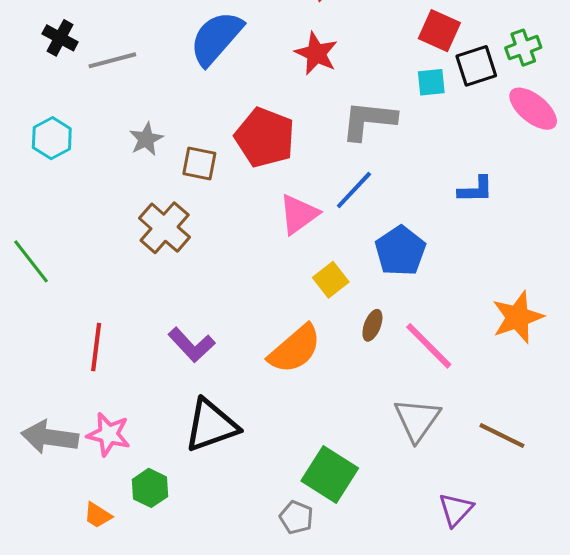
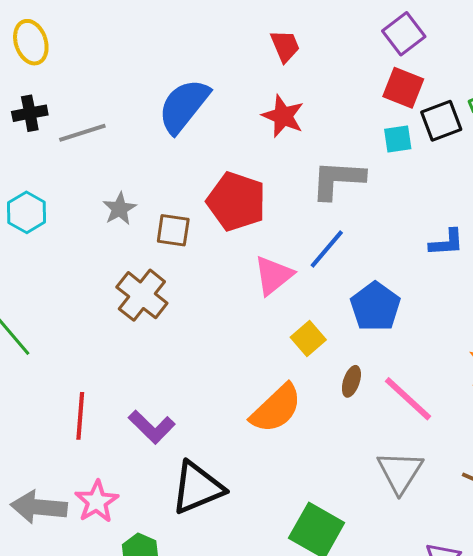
black cross: (60, 38) -> (30, 113), turned -36
purple L-shape: (192, 345) -> (152, 427), moved
pink star: (109, 434) -> (97, 501), turned 30

